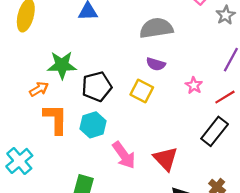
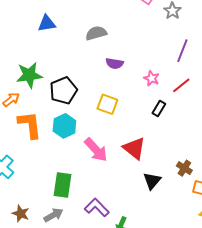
gray semicircle: (156, 28) -> (96, 33), moved, size x0.7
yellow square: (142, 91) -> (107, 104), moved
black rectangle: (215, 131) -> (159, 109), moved, size x0.6

